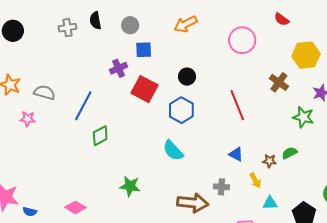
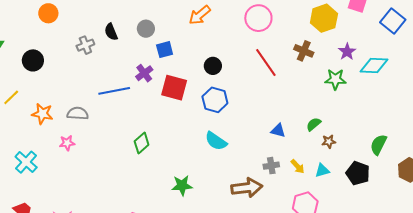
red line: (237, 105) -> (266, 62), moved
blue line: (83, 106) -> (114, 91), moved, turned 64
green semicircle: (289, 153) -> (314, 124), moved
brown star: (270, 161) -> (329, 142), moved
yellow arrow: (255, 180) -> (298, 166), moved

